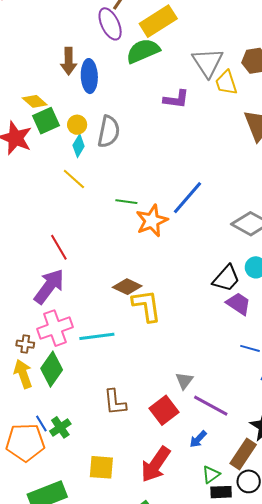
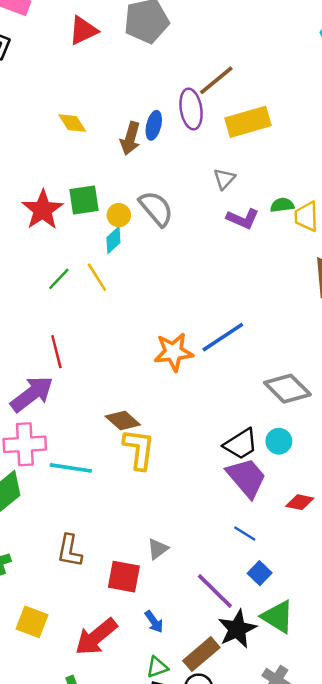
green semicircle: (143, 51) -> (282, 205), moved, size x0.6
gray triangle: (208, 63) -> (224, 179), moved, size x0.6
blue ellipse: (89, 76) -> (154, 125), moved, size x0.7
yellow diamond: (35, 101) -> (72, 123), moved
gray semicircle: (109, 132) -> (156, 209), moved, turned -68
green line: (126, 202) -> (59, 279), moved, turned -70
purple trapezoid: (238, 304) -> (246, 478), size x1.4
purple line: (211, 406) -> (215, 591), moved
red square: (164, 410) -> (124, 577), turned 32
blue arrow: (198, 439) -> (154, 622), turned -96

